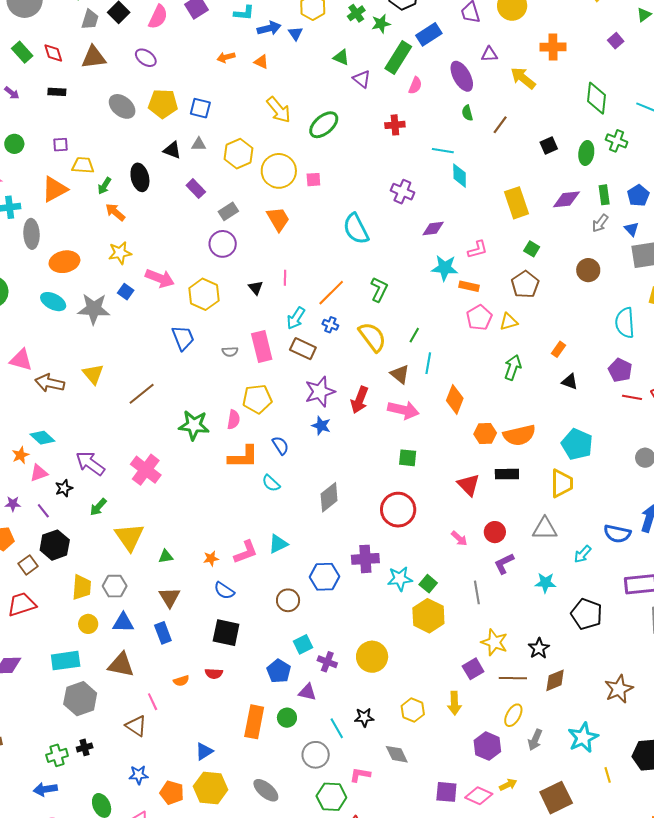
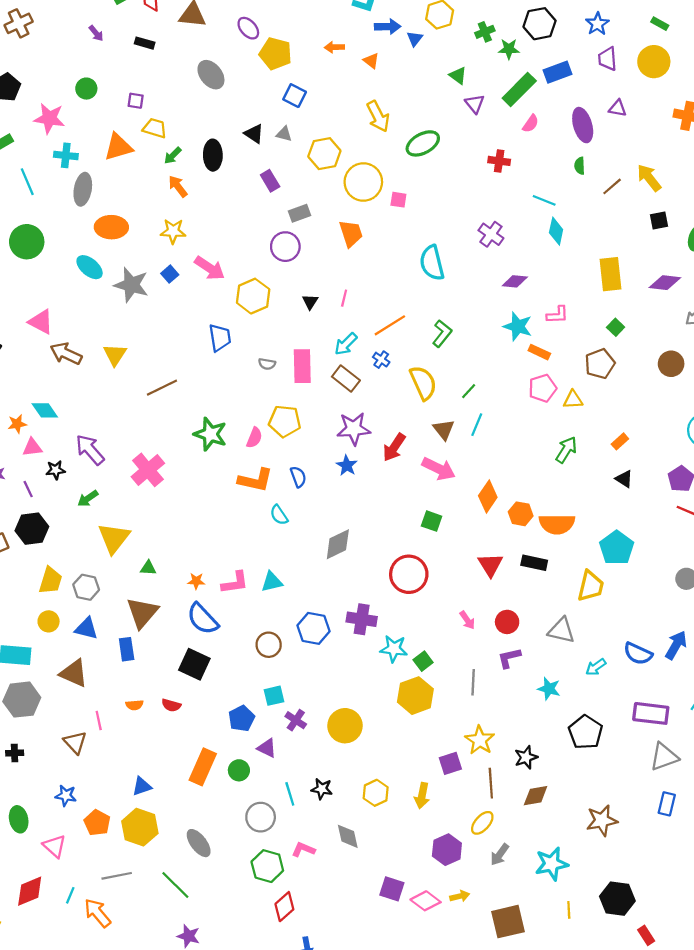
yellow arrow: (523, 78) -> (649, 178), moved
yellow pentagon: (163, 104) -> (275, 54), moved
orange diamond: (455, 399) -> (488, 496), moved
blue semicircle: (224, 591) -> (203, 619), size x1.5
brown triangle: (170, 597) -> (142, 613), size x1.4
brown line: (513, 678) -> (491, 783), turned 72

